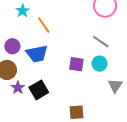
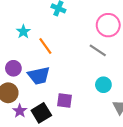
gray line: (101, 42) -> (98, 50), moved
purple square: (76, 64) -> (65, 101), moved

